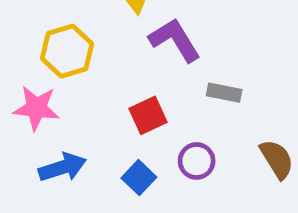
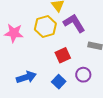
yellow hexagon: (67, 51) -> (45, 27), moved
pink star: (36, 108) -> (14, 33), moved

